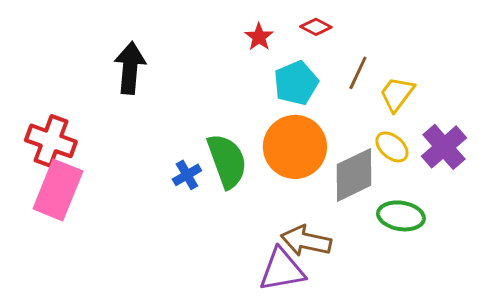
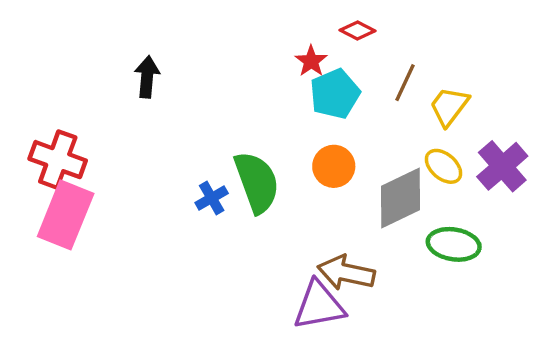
red star: (259, 37) -> (311, 61), moved
black arrow: (130, 68) -> (147, 77), size x0.7
orange circle: (295, 147) -> (334, 166), size x0.6

